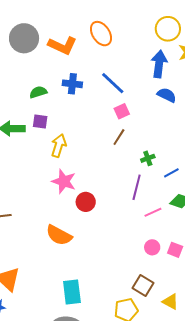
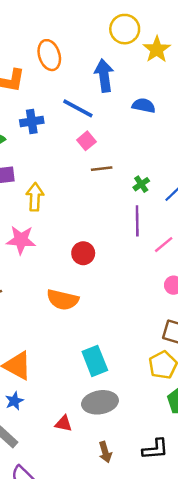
orange ellipse: (101, 34) -> (49, 55), turned 30
blue arrow: (159, 64) -> (104, 76), moved
pink square: (122, 111) -> (86, 141), moved
brown line: (119, 137) -> (102, 169), turned 66
pink star: (64, 181) -> (21, 240), moved

